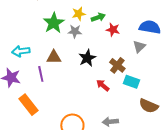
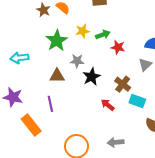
gray star: (75, 31) -> (77, 61), moved
cyan arrow: (21, 51) -> (19, 58), moved
purple line: (41, 74) -> (50, 104), moved

